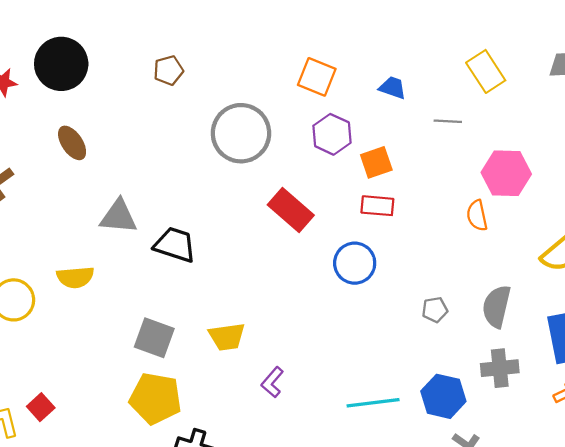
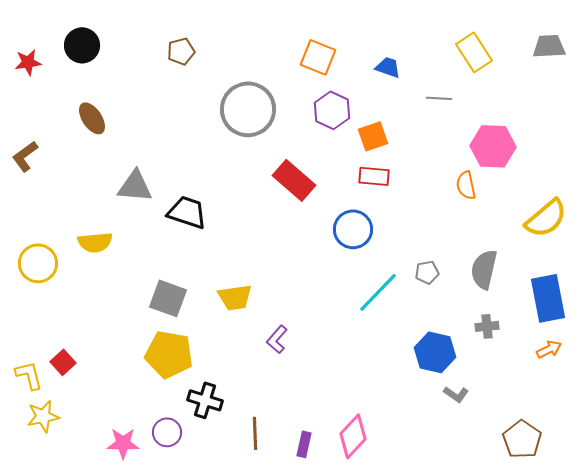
black circle: (61, 64) -> (82, 45), size x0.7
gray cross: (500, 368) -> (487, 326), size x0.7
cyan line: (373, 403) -> (378, 292), moved, turned -39

